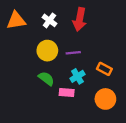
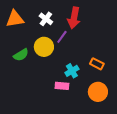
purple line: (73, 53) -> (62, 37), moved, turned -48
green semicircle: (46, 79) -> (21, 55), moved, turned 112

